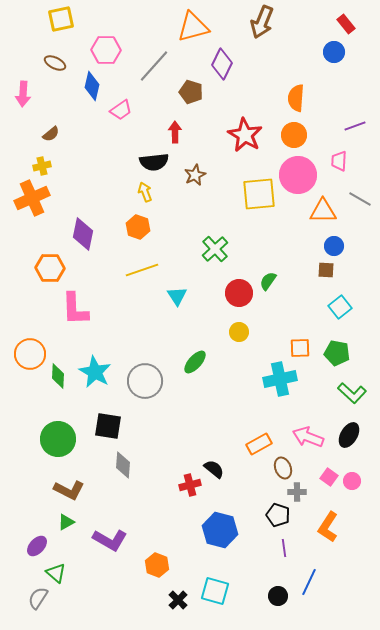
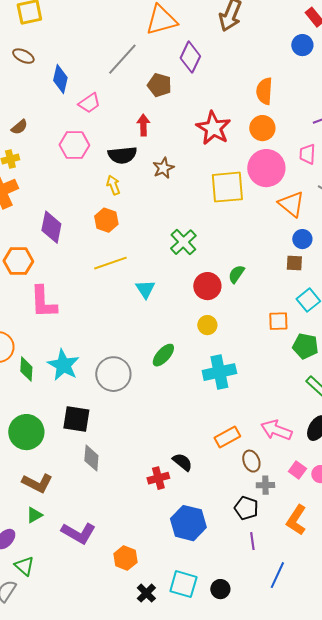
pink hexagon: (106, 50) -> (74, 145), moved
orange triangle: (323, 211) -> (291, 204), turned 40
orange square: (300, 348) -> (278, 321), moved
cyan cross: (280, 379) -> (219, 372), moved
black circle: (278, 596) -> (220, 589), moved

